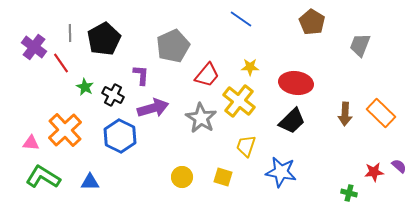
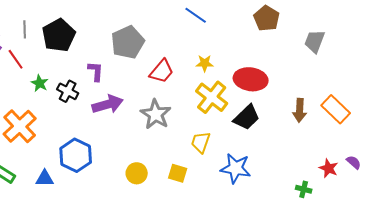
yellow cross: (239, 101) -> (212, 97), moved
blue hexagon: (120, 136) -> (76, 155), moved
red star: (374, 172) -> (329, 168), turned 30

